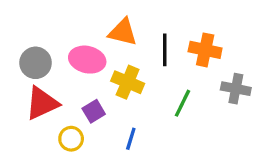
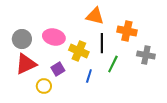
orange triangle: (123, 32) -> (95, 16), moved
black line: (165, 50) -> (102, 43), moved
blue line: (131, 139) -> (89, 76), moved

